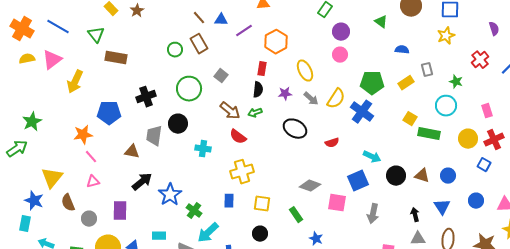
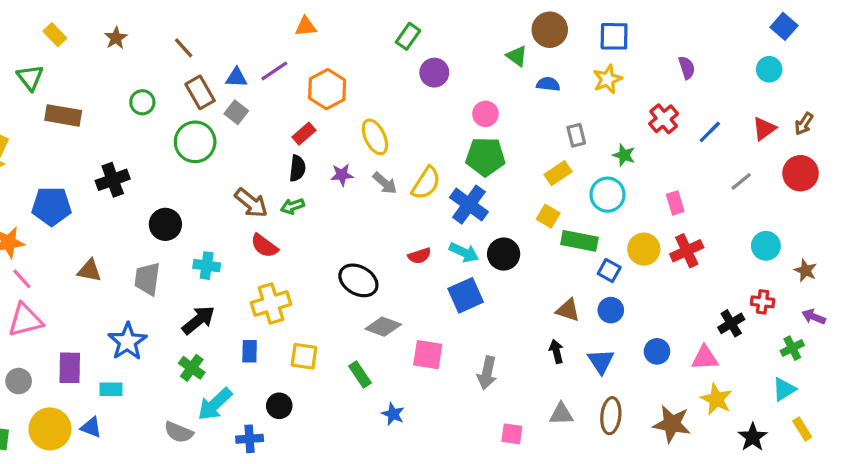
brown star: (137, 11) -> (116, 38), moved
brown line: (199, 18) -> (184, 48), moved
blue triangle: (221, 20) -> (236, 78), moved
green triangle: (381, 22) -> (517, 56), moved
green circle: (175, 50) -> (142, 102), moved
blue semicircle: (402, 50) -> (548, 84), moved
pink circle: (340, 55) -> (485, 114), moved
red rectangle: (262, 69) -> (304, 134), turned 40
gray square: (221, 76) -> (236, 112), moved
yellow rectangle: (406, 83) -> (558, 173), moved
green circle: (189, 89) -> (195, 142), moved
black ellipse: (295, 129) -> (358, 280), moved
gray trapezoid: (154, 136) -> (147, 279), moved
cyan arrow: (372, 157) -> (464, 252), moved
blue square: (484, 165) -> (609, 271), moved
black circle: (396, 176) -> (504, 254), moved
blue square: (358, 181) -> (466, 295), moved
pink triangle: (93, 182) -> (25, 320), size x1.6
black arrow: (142, 182) -> (198, 320), moved
blue star: (170, 195) -> (127, 341), moved
black arrow: (415, 215) -> (556, 351), moved
black circle: (260, 234) -> (279, 406), moved
cyan rectangle: (159, 236) -> (111, 389), moved

